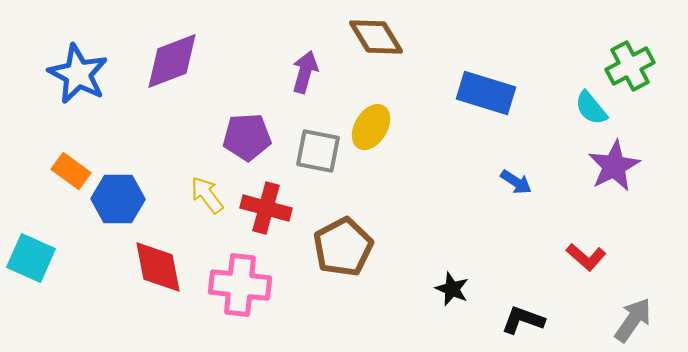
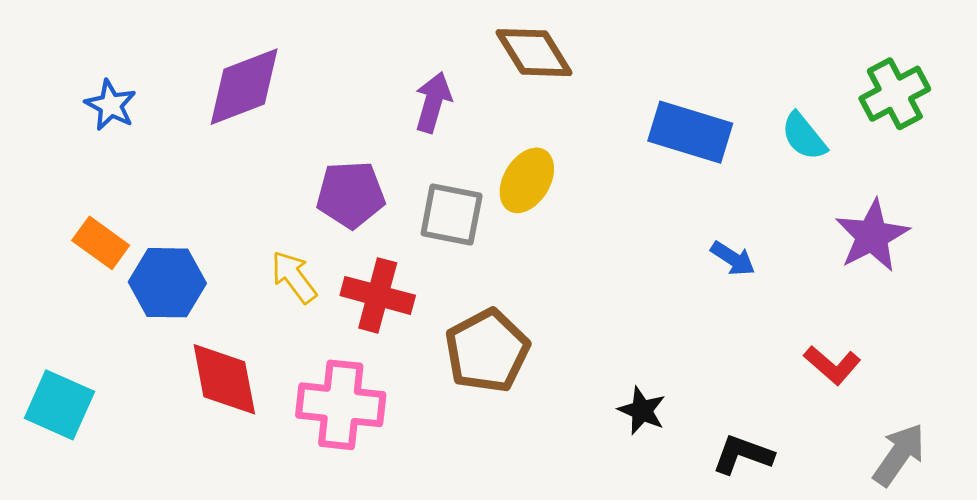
blue star: (78, 74) -> (111, 105), size x0.6
cyan semicircle: (591, 108) -> (804, 136), moved
cyan square: (31, 258) -> (59, 405), moved

